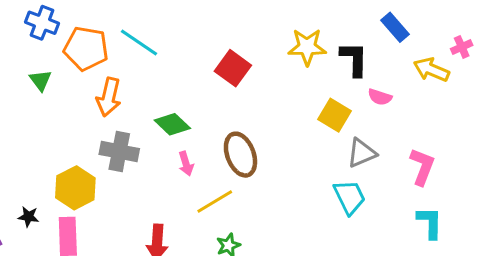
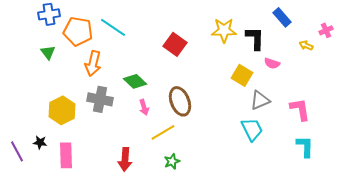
blue cross: (42, 23) -> (49, 14), turned -30
yellow arrow: (431, 70) -> (306, 45), size x0.6
pink L-shape: (422, 167) -> (300, 109), turned -30
yellow hexagon: (75, 188) -> (62, 110), moved

